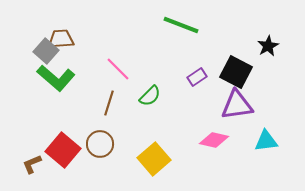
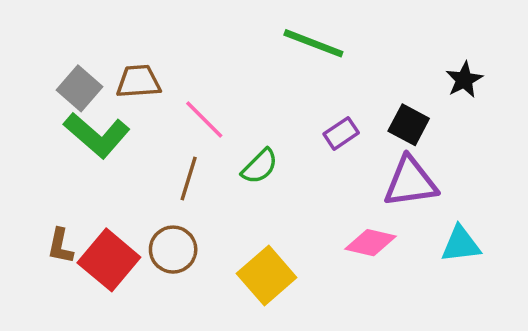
brown trapezoid: (61, 39) -> (138, 81), moved
black square: (236, 72) -> (409, 125), size x0.7
brown L-shape: (32, 164) -> (60, 246), moved, turned -55

